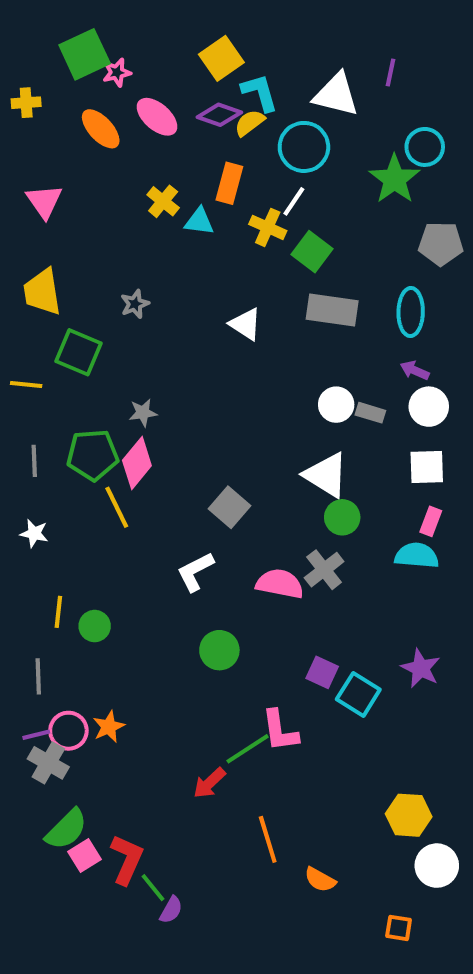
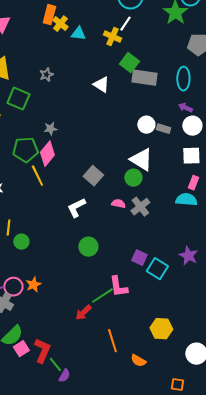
orange rectangle: (229, 183) -> (49, 15), moved
green square: (312, 252) -> (129, 63), moved
green circle: (342, 517) -> (133, 178), moved
pink semicircle: (280, 584) -> (118, 204), moved, size x0.6
green circle: (95, 626) -> (21, 242), moved
yellow hexagon: (409, 815) -> (161, 329), moved

